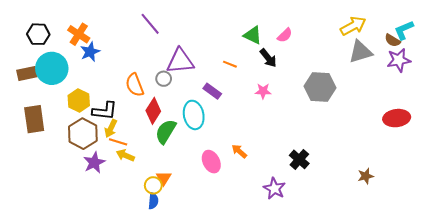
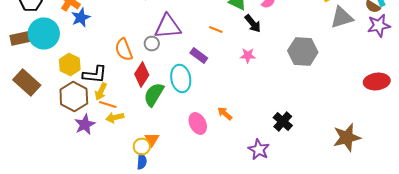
brown rectangle: (34, 119) -> (27, 82), turned -40
yellow arrow: (125, 155) -> (115, 118), turned -36
brown star: (366, 176) -> (347, 138), size x1.8

